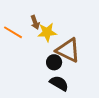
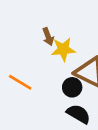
orange line: (13, 32) -> (20, 82), moved

